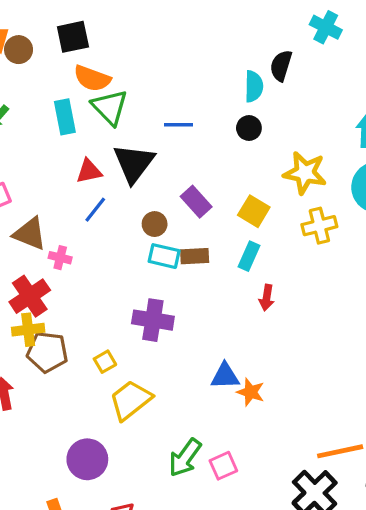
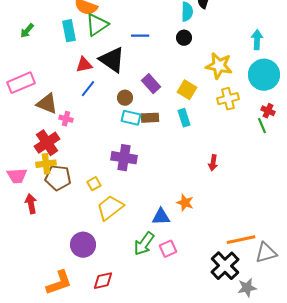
green triangle: (110, 107) -> (97, 25), turned 40
black triangle: (134, 163) -> (112, 60), turned -32
cyan rectangle: (249, 256) -> (184, 118), turned -42
red arrow: (267, 298) -> (213, 163), moved
blue triangle: (225, 376) -> (161, 217), moved

